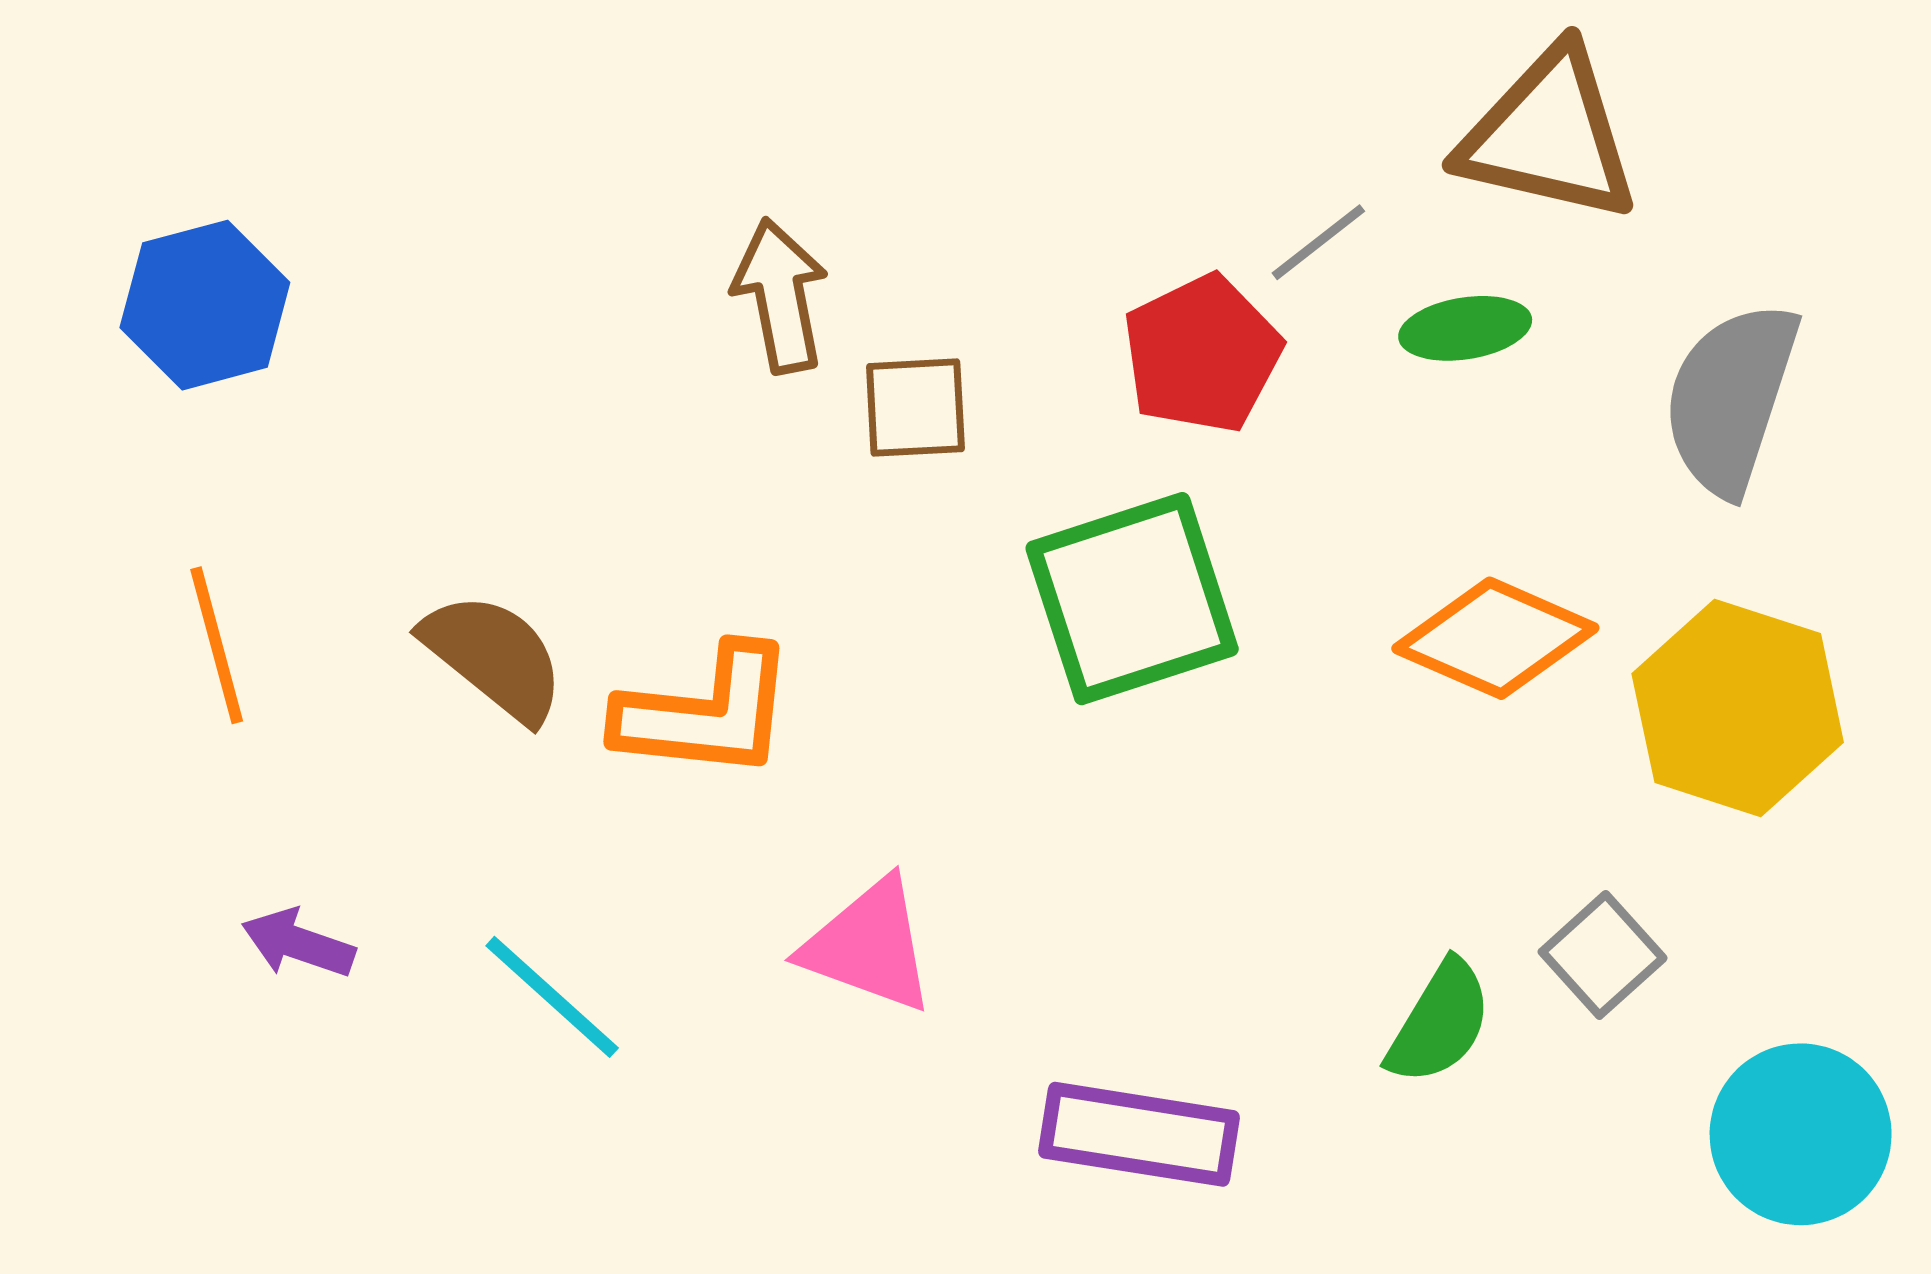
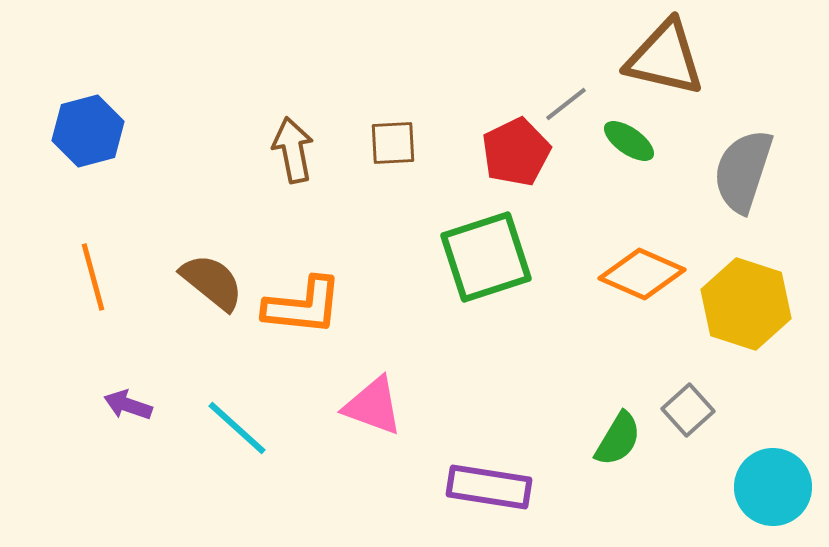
brown arrow: (780, 296) -> (293, 150), moved
green ellipse: (1465, 328) -> (629, 141), turned 44
brown square: (915, 408) -> (393, 143), moved

